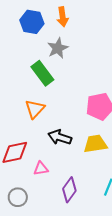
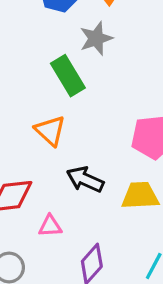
orange triangle: (35, 109) -> (50, 131), turned -35

